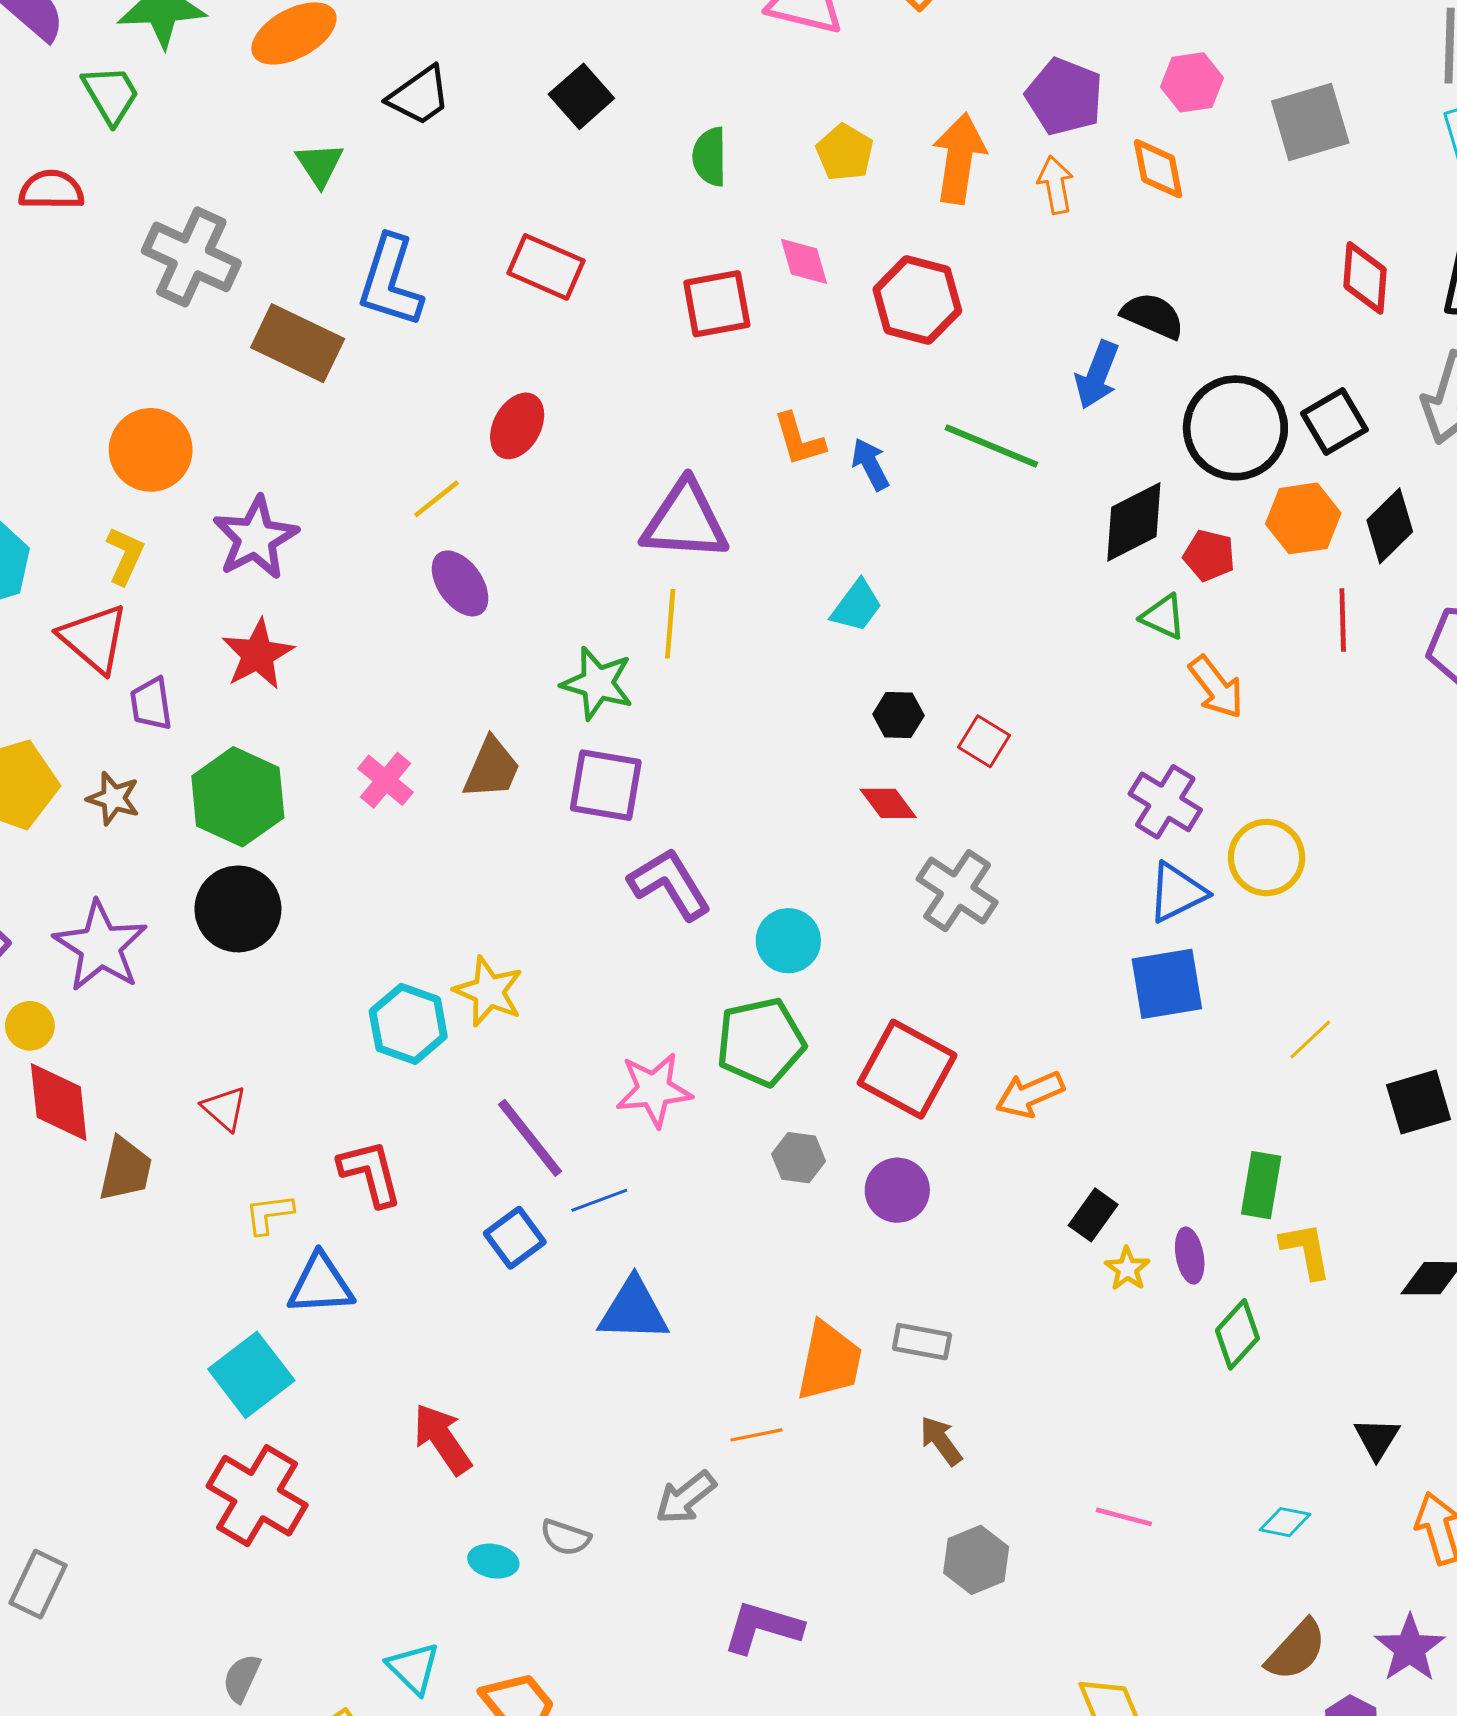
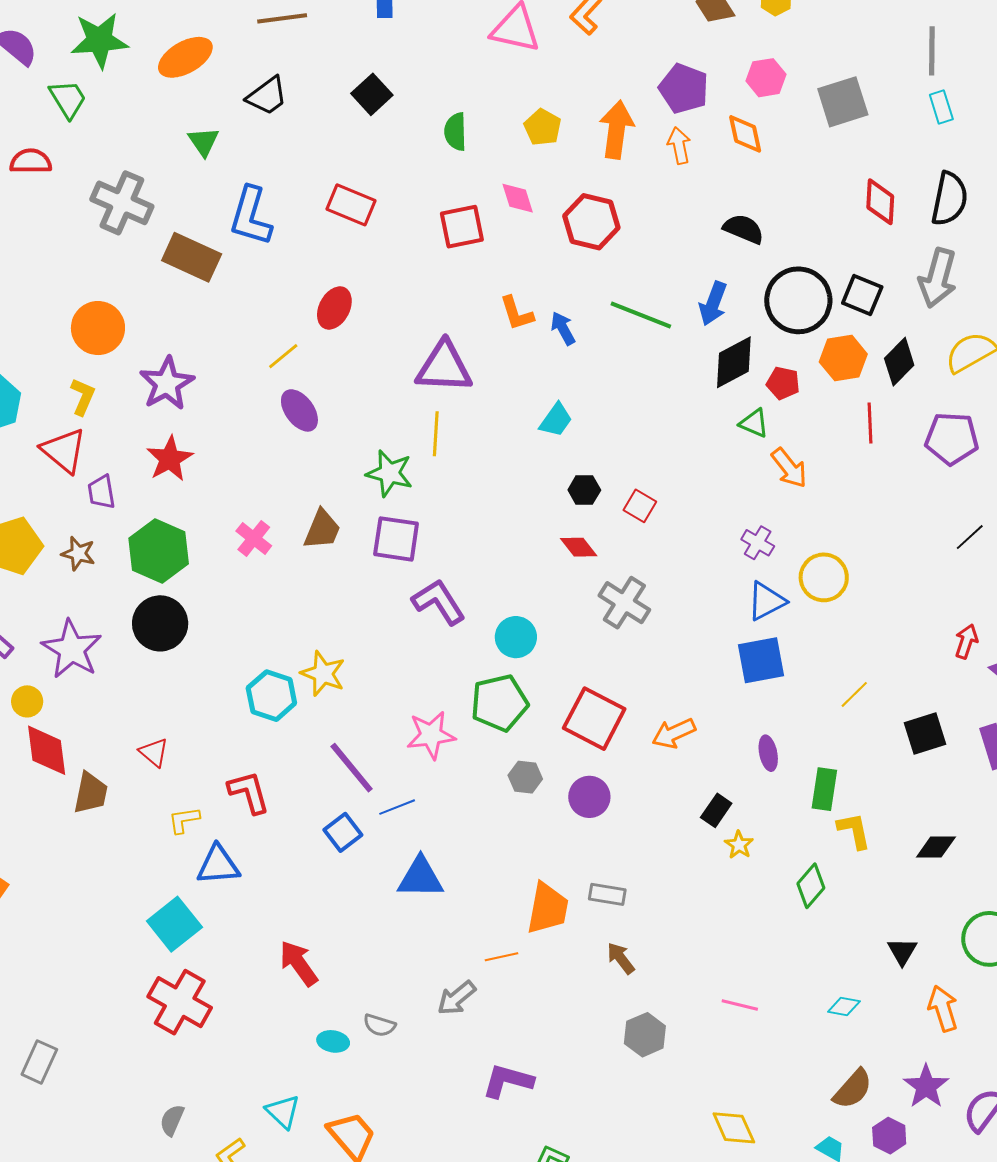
blue arrow: (1097, 375) -> (713, 304), moved
black square: (1334, 421) -> (862, 295), turned -36
purple cross: (1165, 802) -> (758, 543), size x0.7
purple ellipse: (1190, 1256) -> (768, 753), moved

